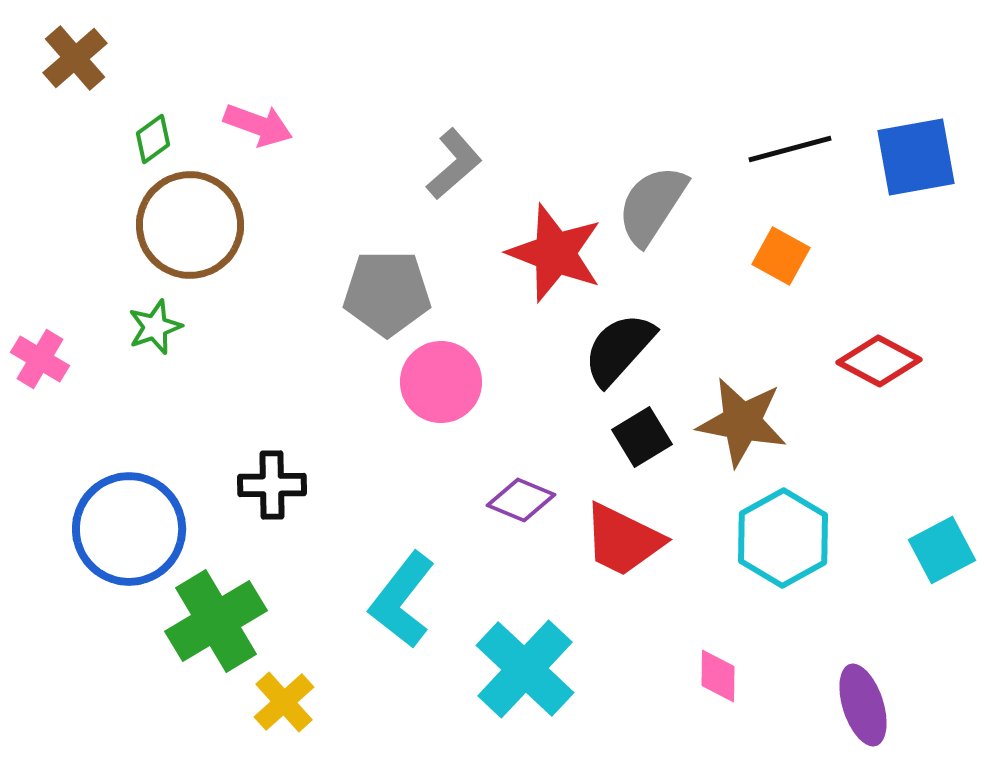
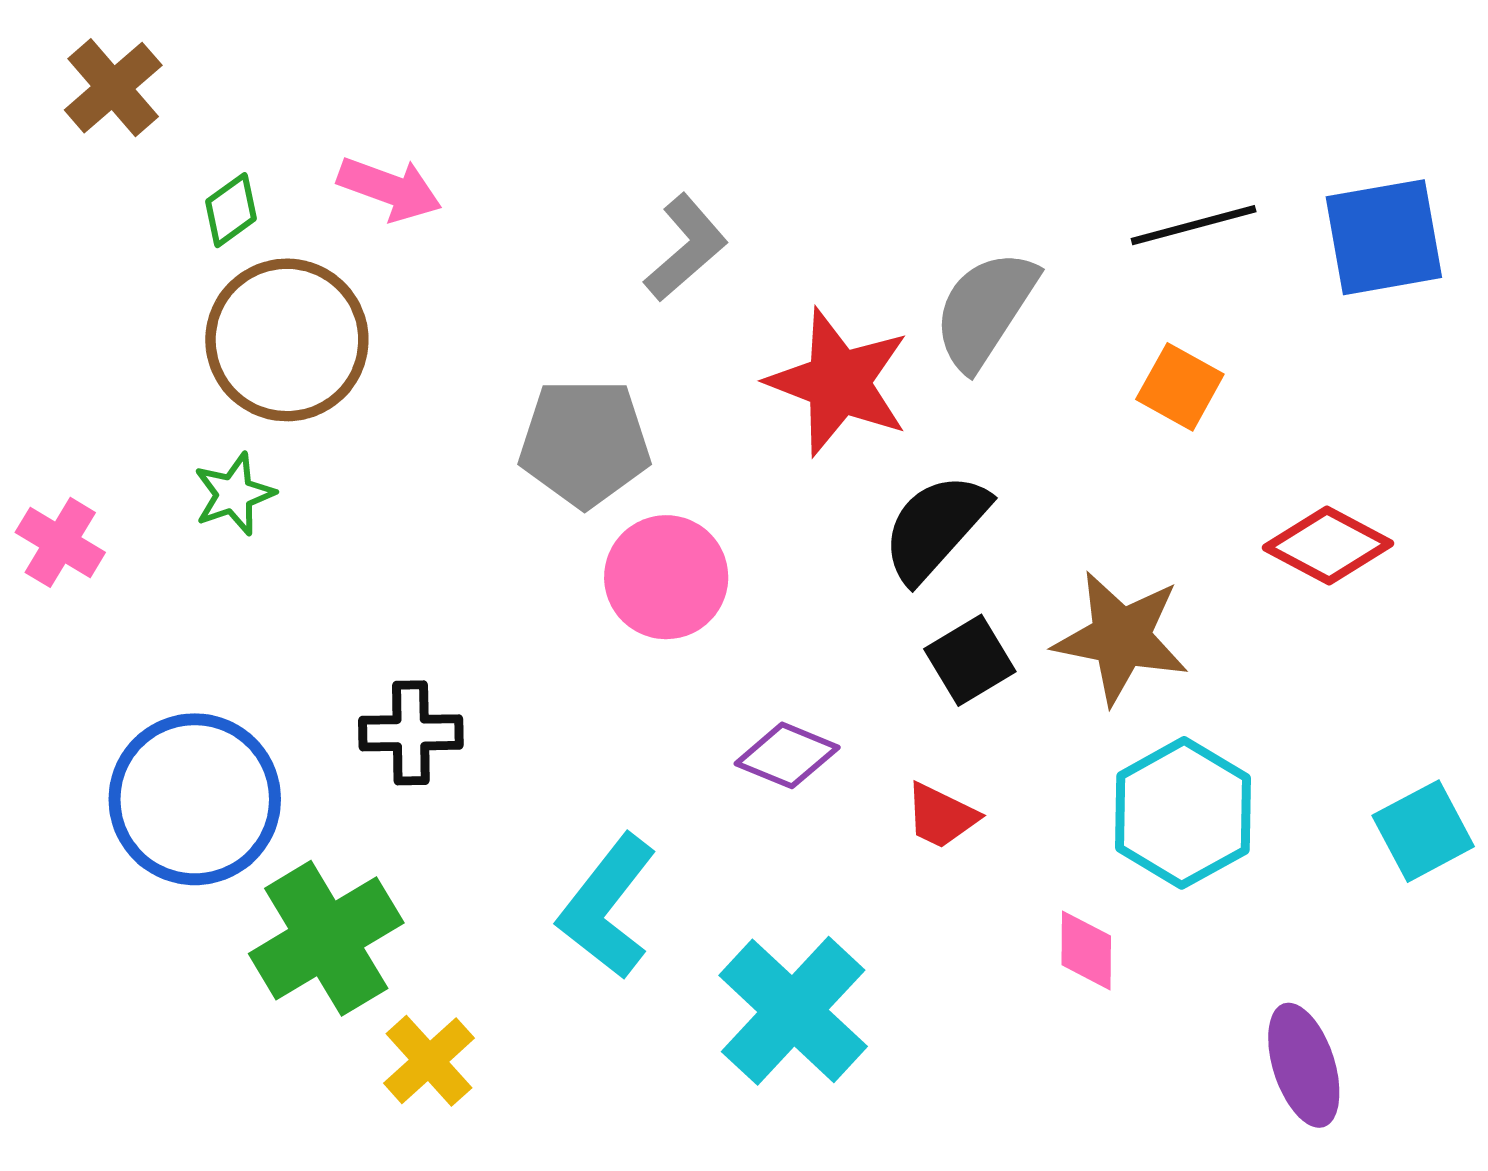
red trapezoid: (623, 540) -> (941, 816), size x0.6
pink diamond: (718, 676) -> (1086, 950), moved

